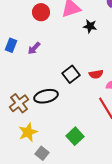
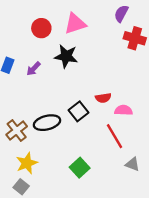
black star: (90, 26) -> (66, 56), moved, size x1.5
black square: (71, 74) -> (78, 111), moved
gray square: (42, 153) -> (21, 187), moved

